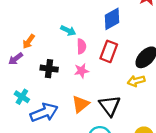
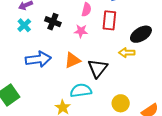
red rectangle: (109, 51) -> (109, 20), turned -30
cyan cross: (22, 97) -> (24, 25), moved

